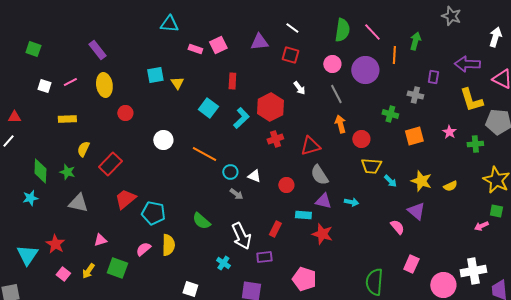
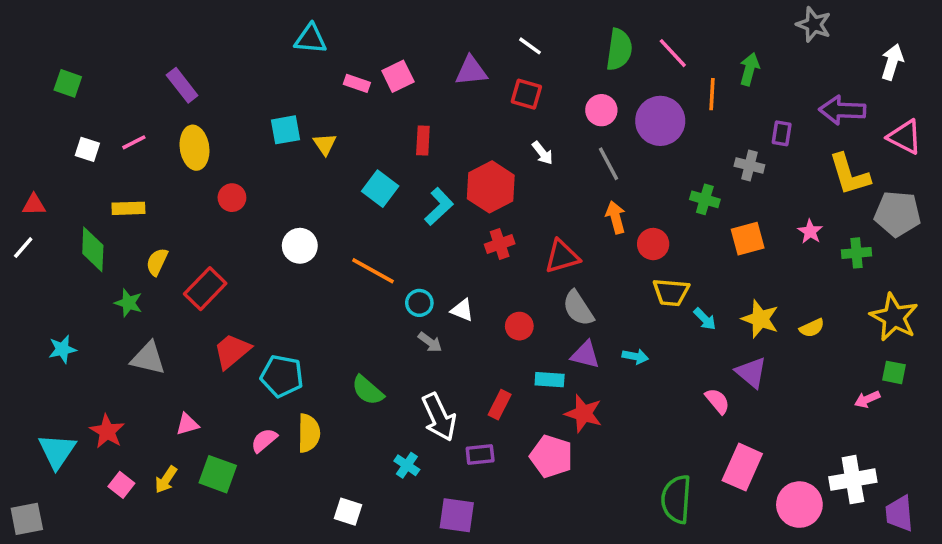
green diamond: (40, 171) -> (93, 249), moved
pink rectangle: (411, 264) -> (742, 467), size x1.4
pink pentagon: (304, 279) -> (551, 456), moved

